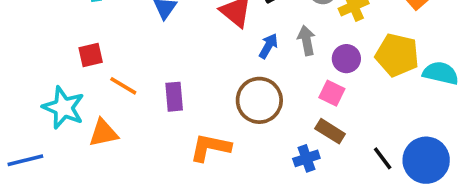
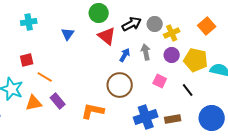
purple circle: (346, 59) -> (172, 55), moved
purple rectangle: (174, 97) -> (58, 101), moved, turned -35
brown rectangle: (330, 131) -> (173, 119), moved, turned -42
blue cross: (306, 158) -> (146, 117), size x1.6
black line: (383, 158) -> (188, 90), moved

